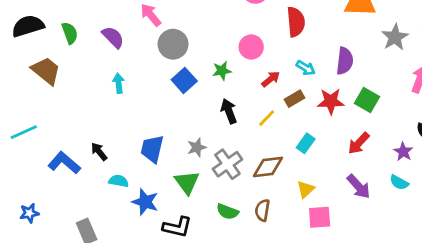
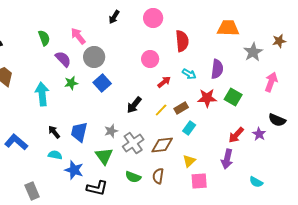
green semicircle: (70, 33) -> (44, 38), moved
purple semicircle: (113, 37) -> (63, 59), moved
green star: (222, 71) -> (71, 83), moved
cyan arrow: (119, 83) -> (42, 94), moved, size x1.6
brown rectangle: (294, 99) -> (181, 108), moved
black arrow: (229, 111) -> (134, 105), turned -120
red arrow: (359, 143) -> (236, 135), moved
black arrow: (99, 152) -> (54, 132), moved
cyan semicircle: (399, 182) -> (256, 182), moved
purple arrow: (359, 187) -> (227, 159), turned 54

